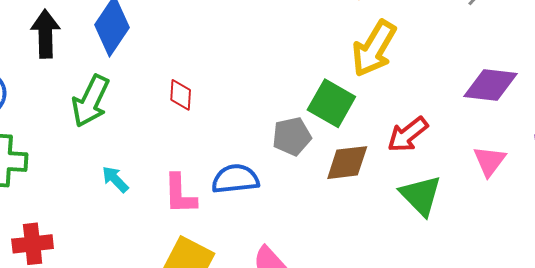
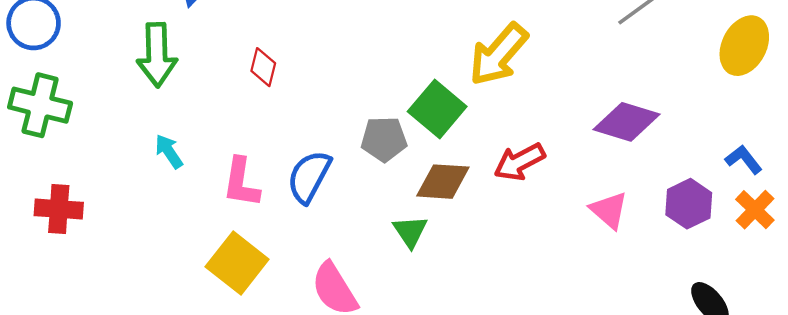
green arrow: (91, 101) -> (157, 55), turned -38
pink triangle: (489, 161) -> (609, 210), turned -36
blue semicircle: (235, 179) -> (309, 177), turned -66
green triangle: (421, 195) -> (410, 231), moved, size x0.7

